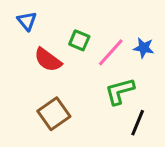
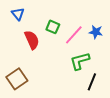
red semicircle: (48, 60) -> (32, 40), turned -150
brown square: (54, 114) -> (17, 79), moved

